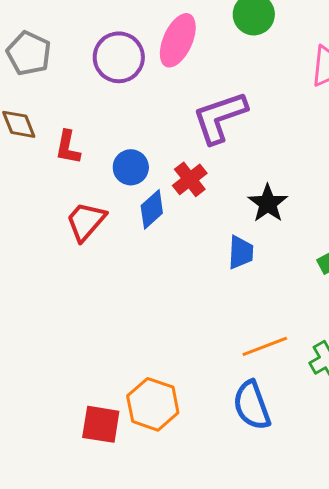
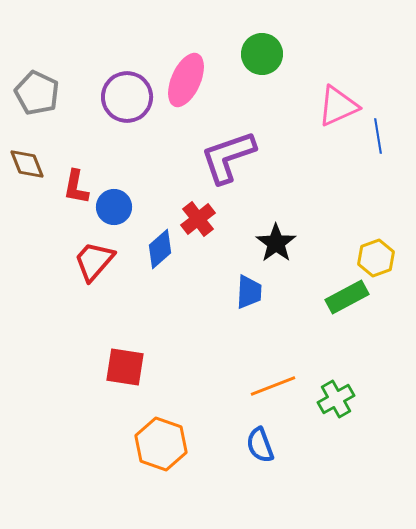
blue circle: (131, 167) -> (114, 207), moved
blue semicircle: (252, 405) -> (260, 445), size x0.7
red square: (101, 424) -> (125, 367), moved

